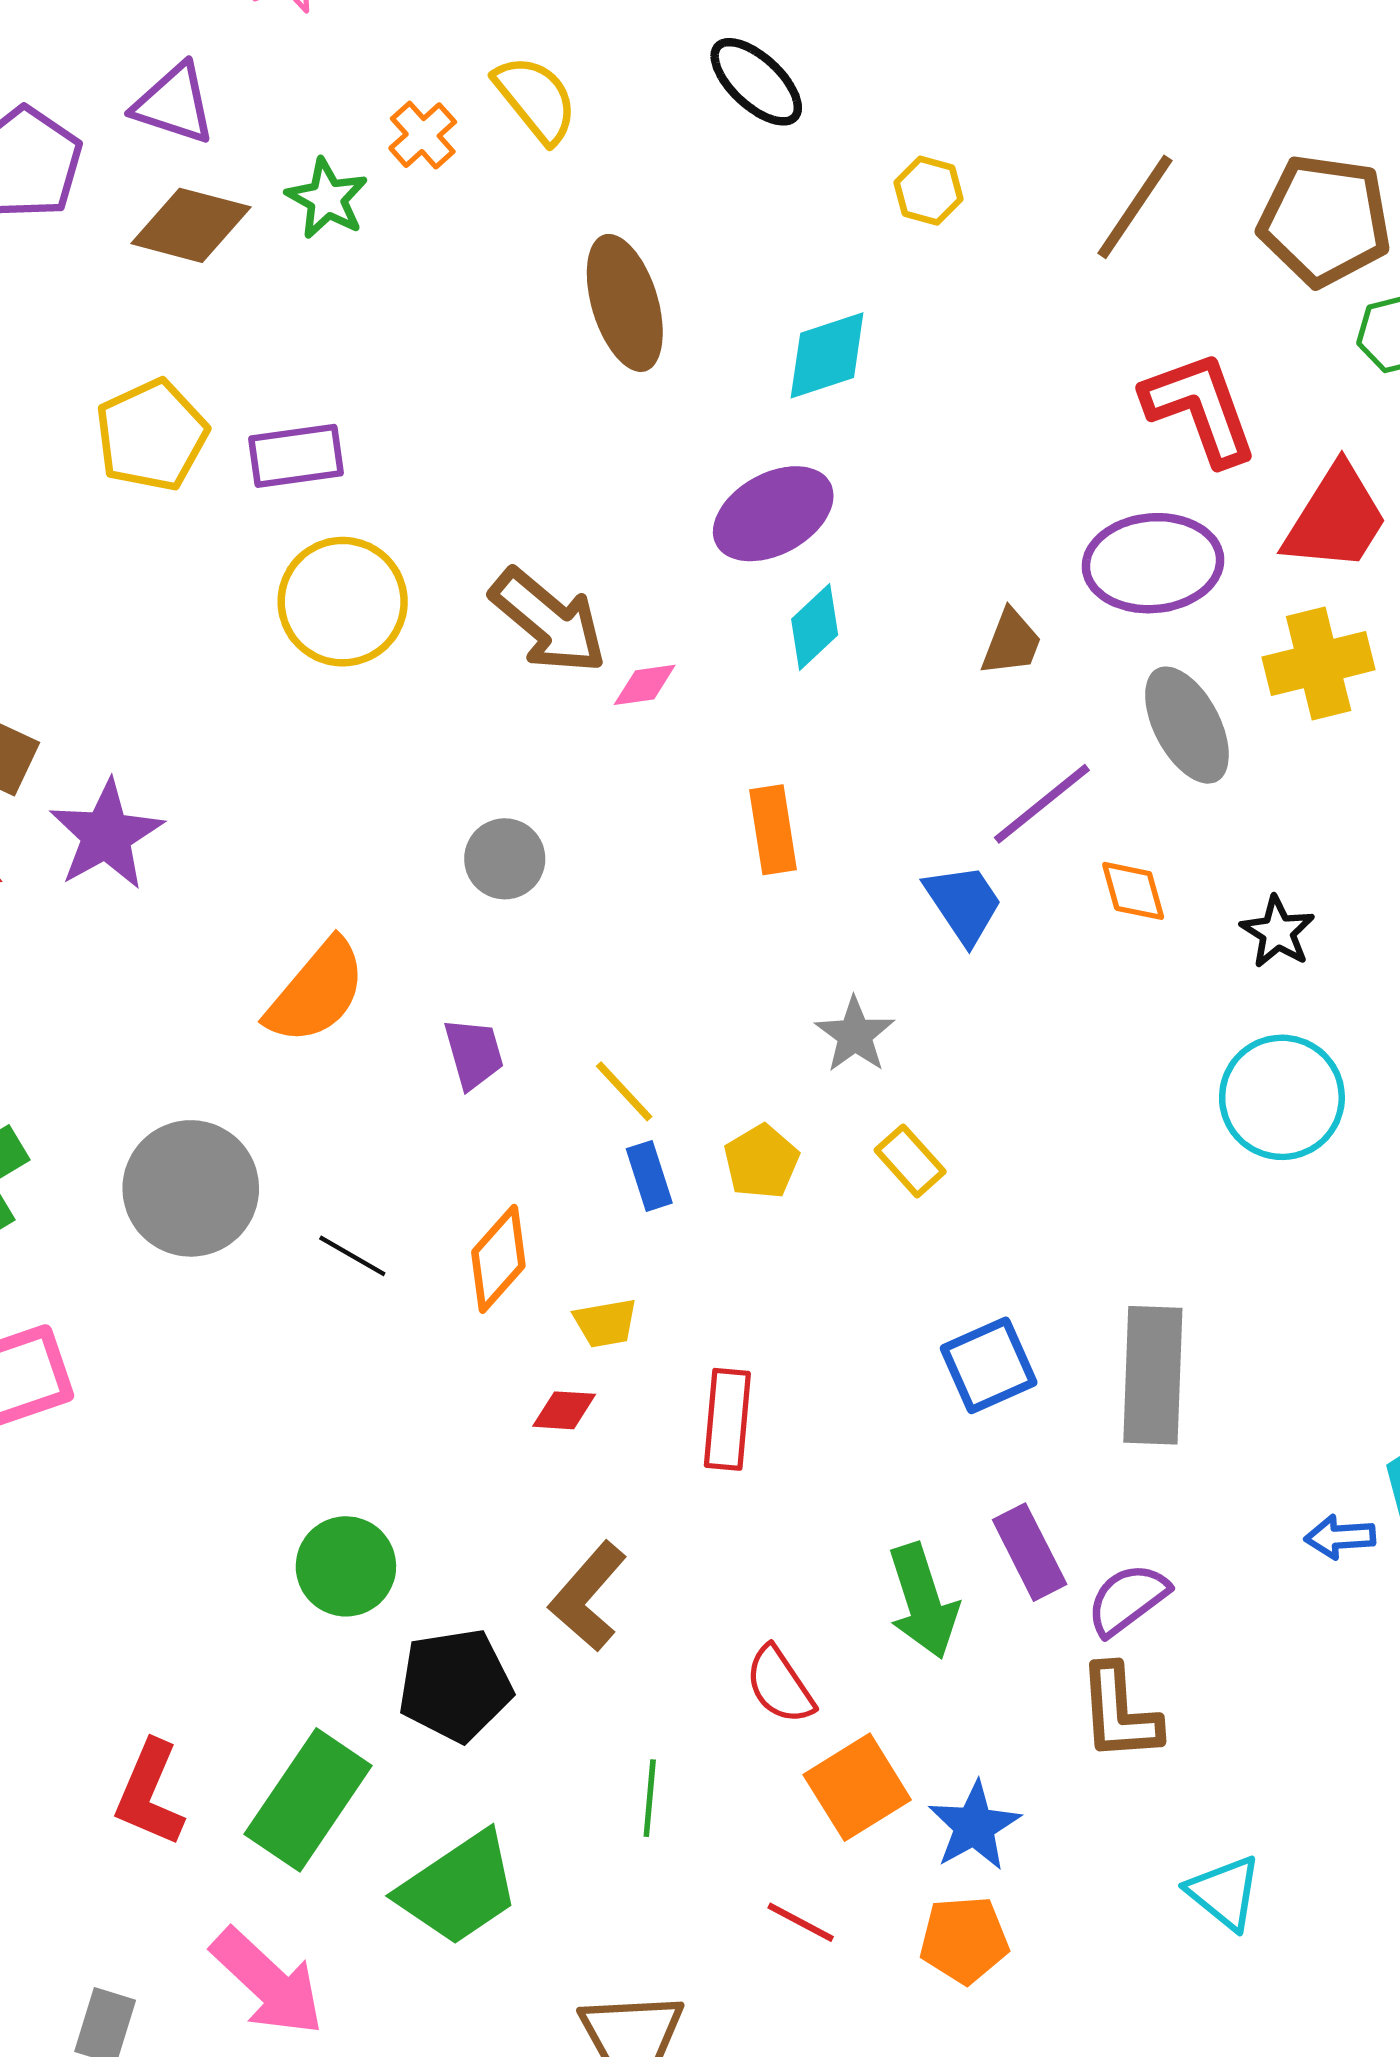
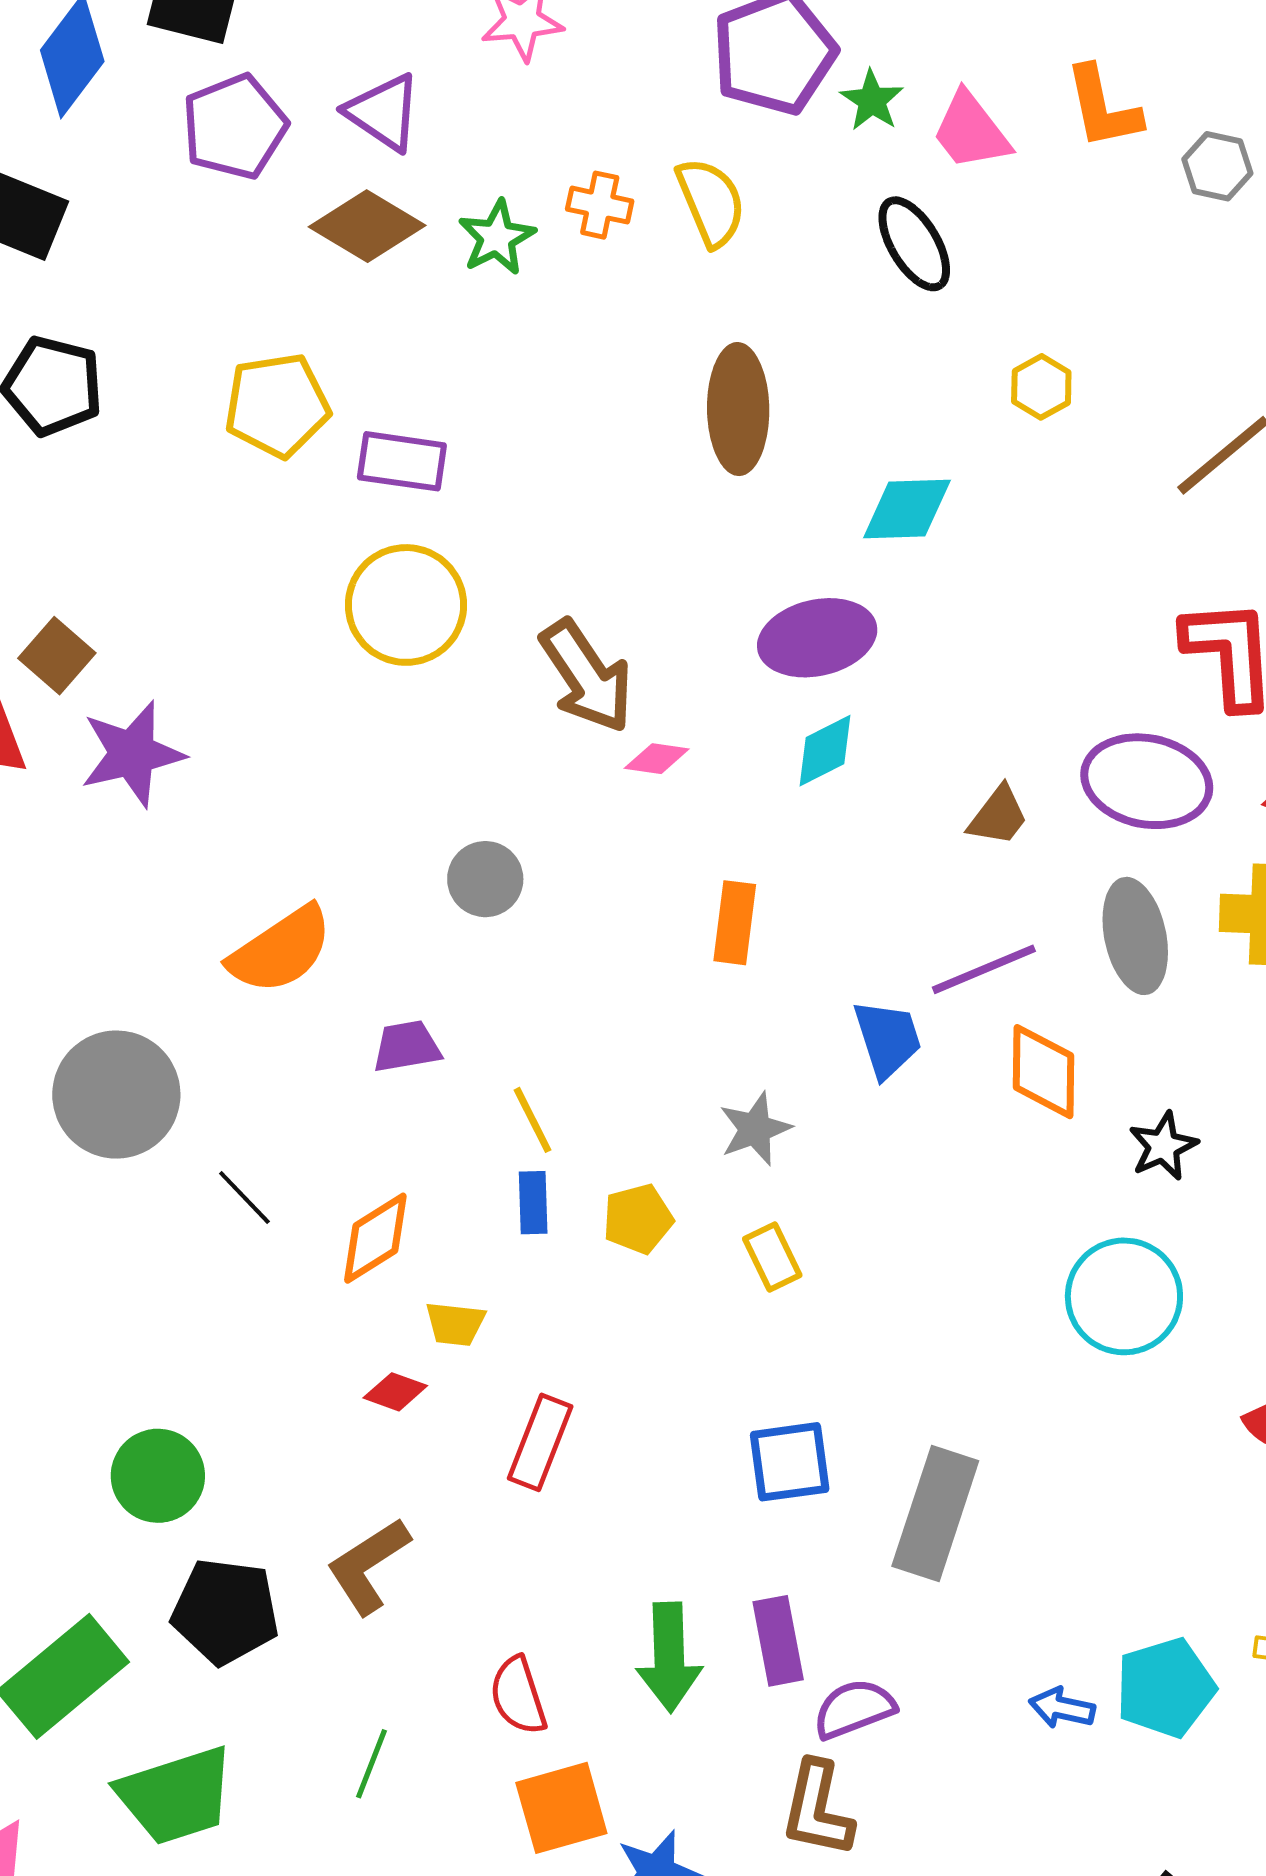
orange cross: (423, 135) -> (600, 205), turned 38
orange diamond: (1133, 891) -> (1044, 1072), size x1.4
purple trapezoid: (474, 1053) -> (407, 1047), turned -100

